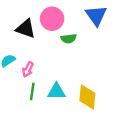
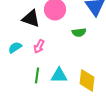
green semicircle: (69, 39) -> (79, 32), moved
pink arrow: (28, 69) -> (39, 46), moved

